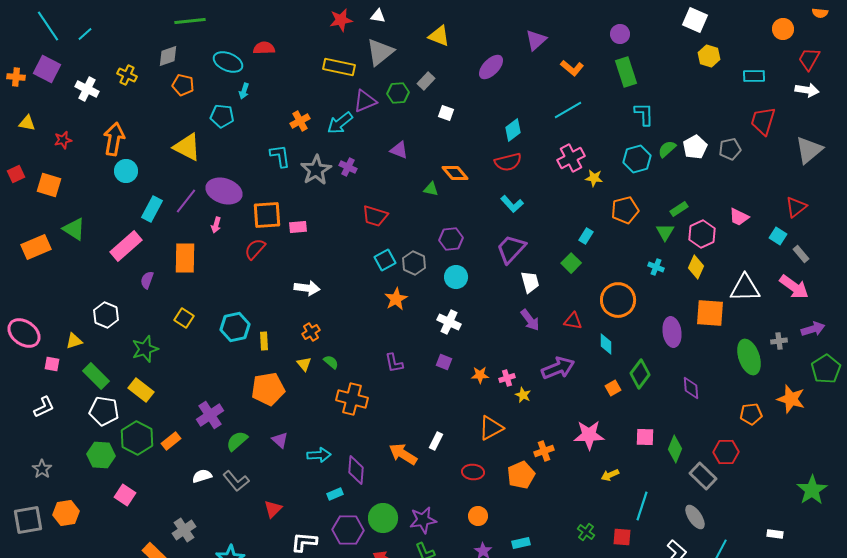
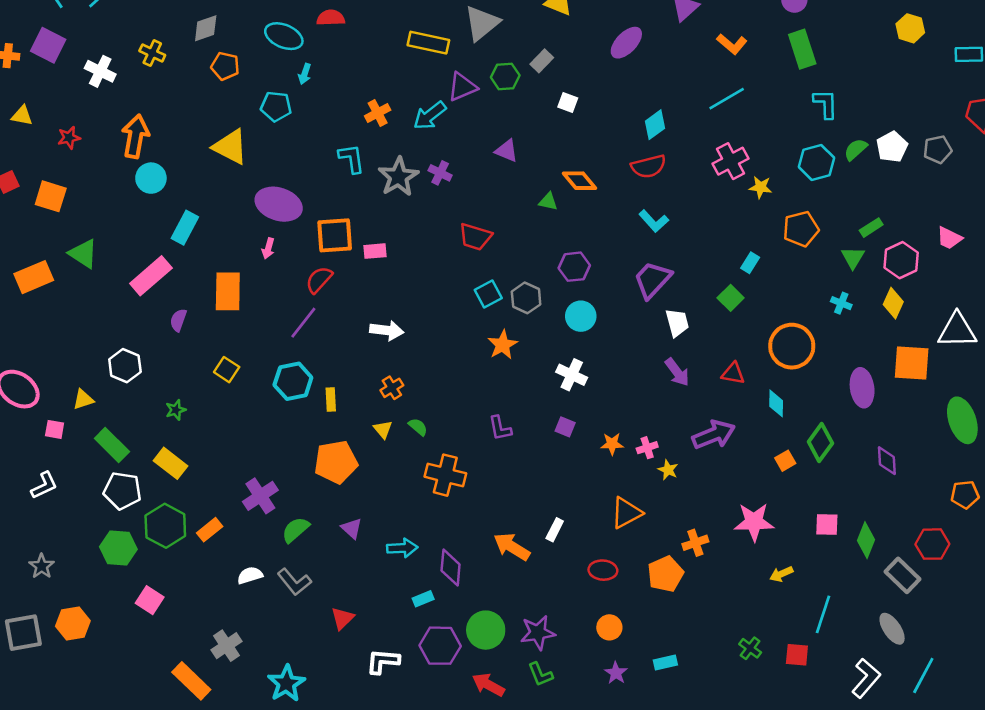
purple line: (186, 201) -> (303, 323), moved
green star: (145, 349) -> (176, 410), size x0.6

